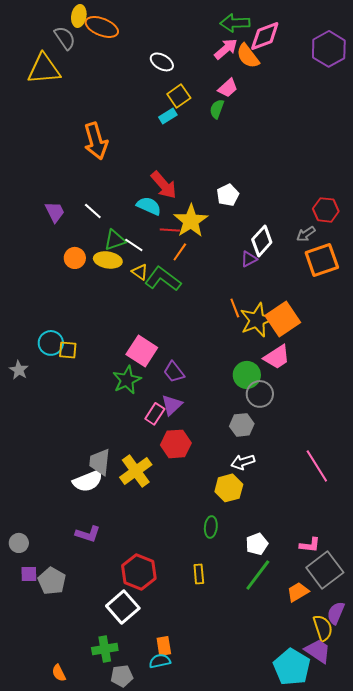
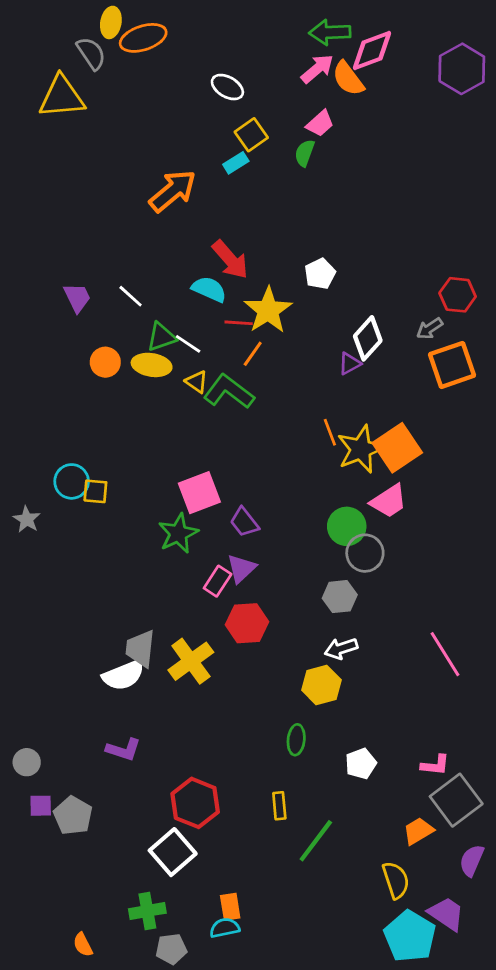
orange ellipse: (102, 27) -> (143, 38), turned -40
orange arrow: (96, 141) -> (173, 191), moved, turned -114
pink square: (142, 351) -> (199, 493), turned 36
green line: (258, 575) -> (316, 841), moved
yellow semicircle: (323, 628) -> (396, 880), moved

